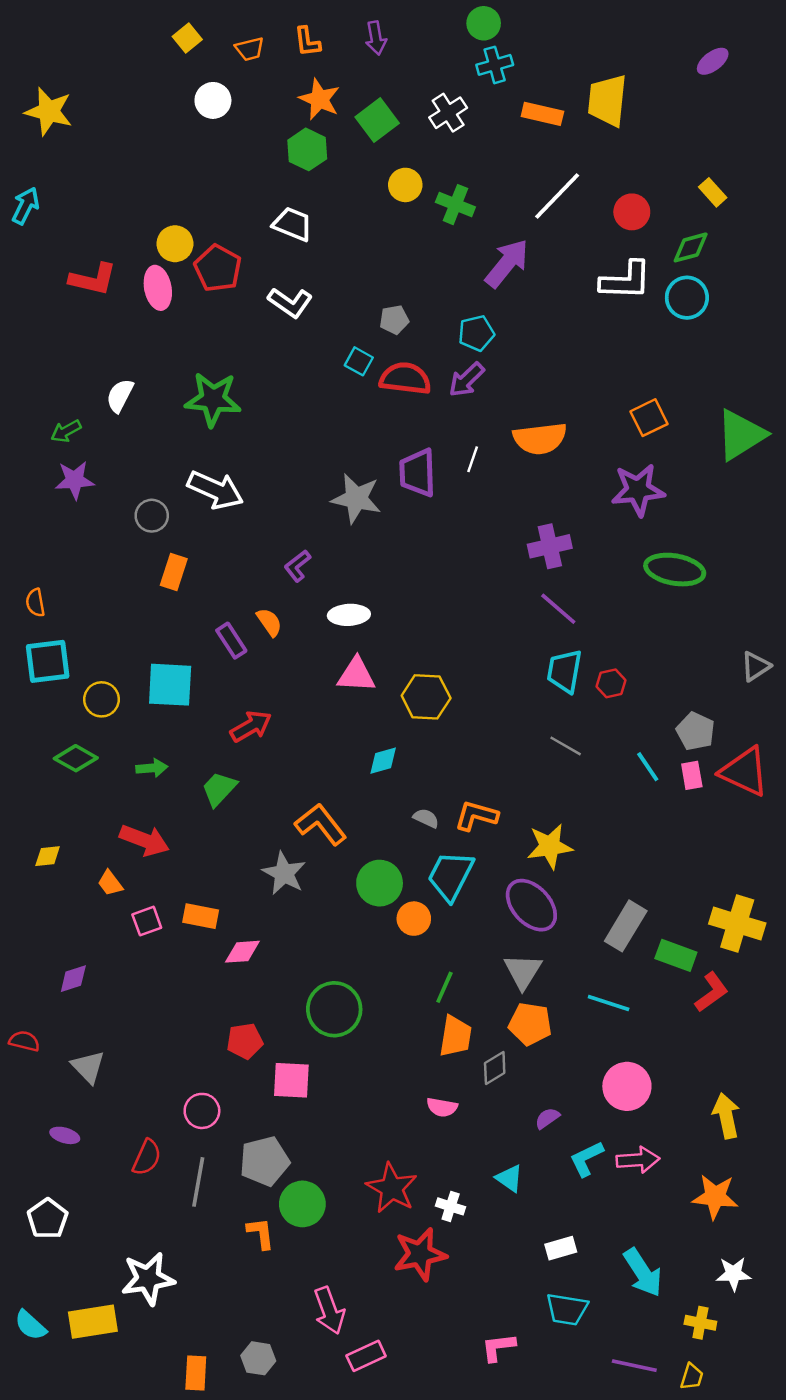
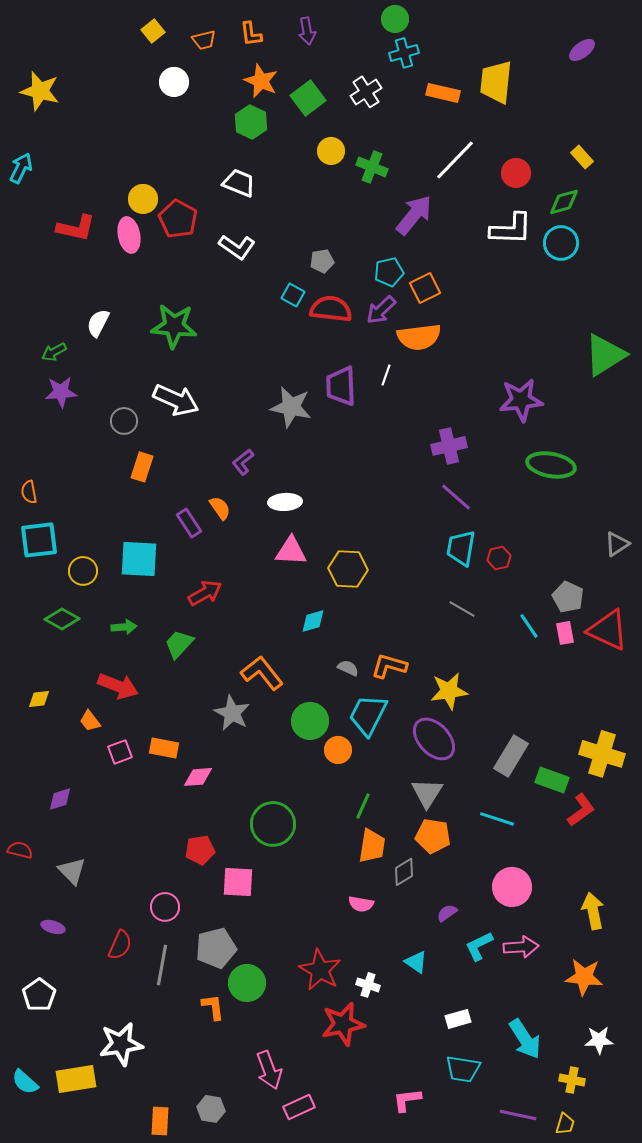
orange square: (649, 418) -> (425, 288), moved
orange semicircle: (540, 438) -> (419, 337), moved

